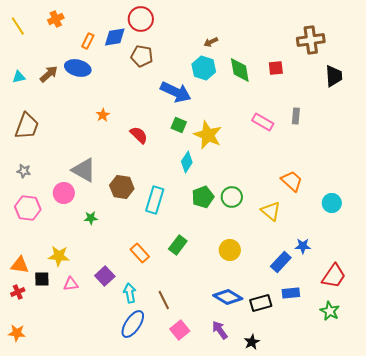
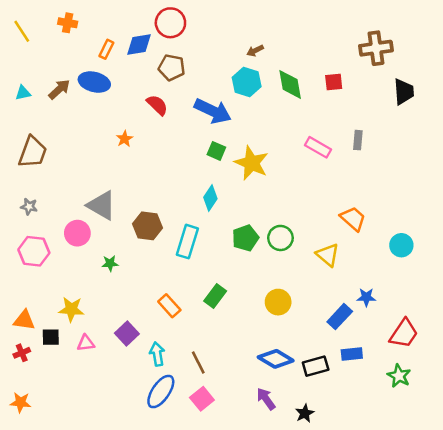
orange cross: (56, 19) -> (68, 23), turned 35
red semicircle: (139, 135) -> (157, 105), moved
cyan diamond: (187, 162) -> (210, 198), moved
pink square: (180, 330) -> (202, 399), moved

